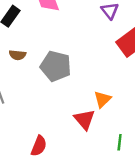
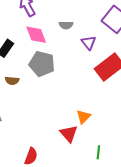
gray pentagon: (56, 66) -> (42, 64), moved

